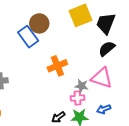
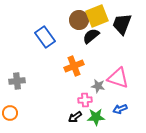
brown circle: (39, 23) -> (79, 20), moved
black semicircle: (107, 49) -> (91, 36), moved
pink cross: (78, 98) -> (85, 100), moved

